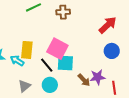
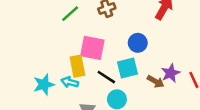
pink square: (57, 49) -> (92, 48), moved
blue circle: (112, 51) -> (138, 43), moved

